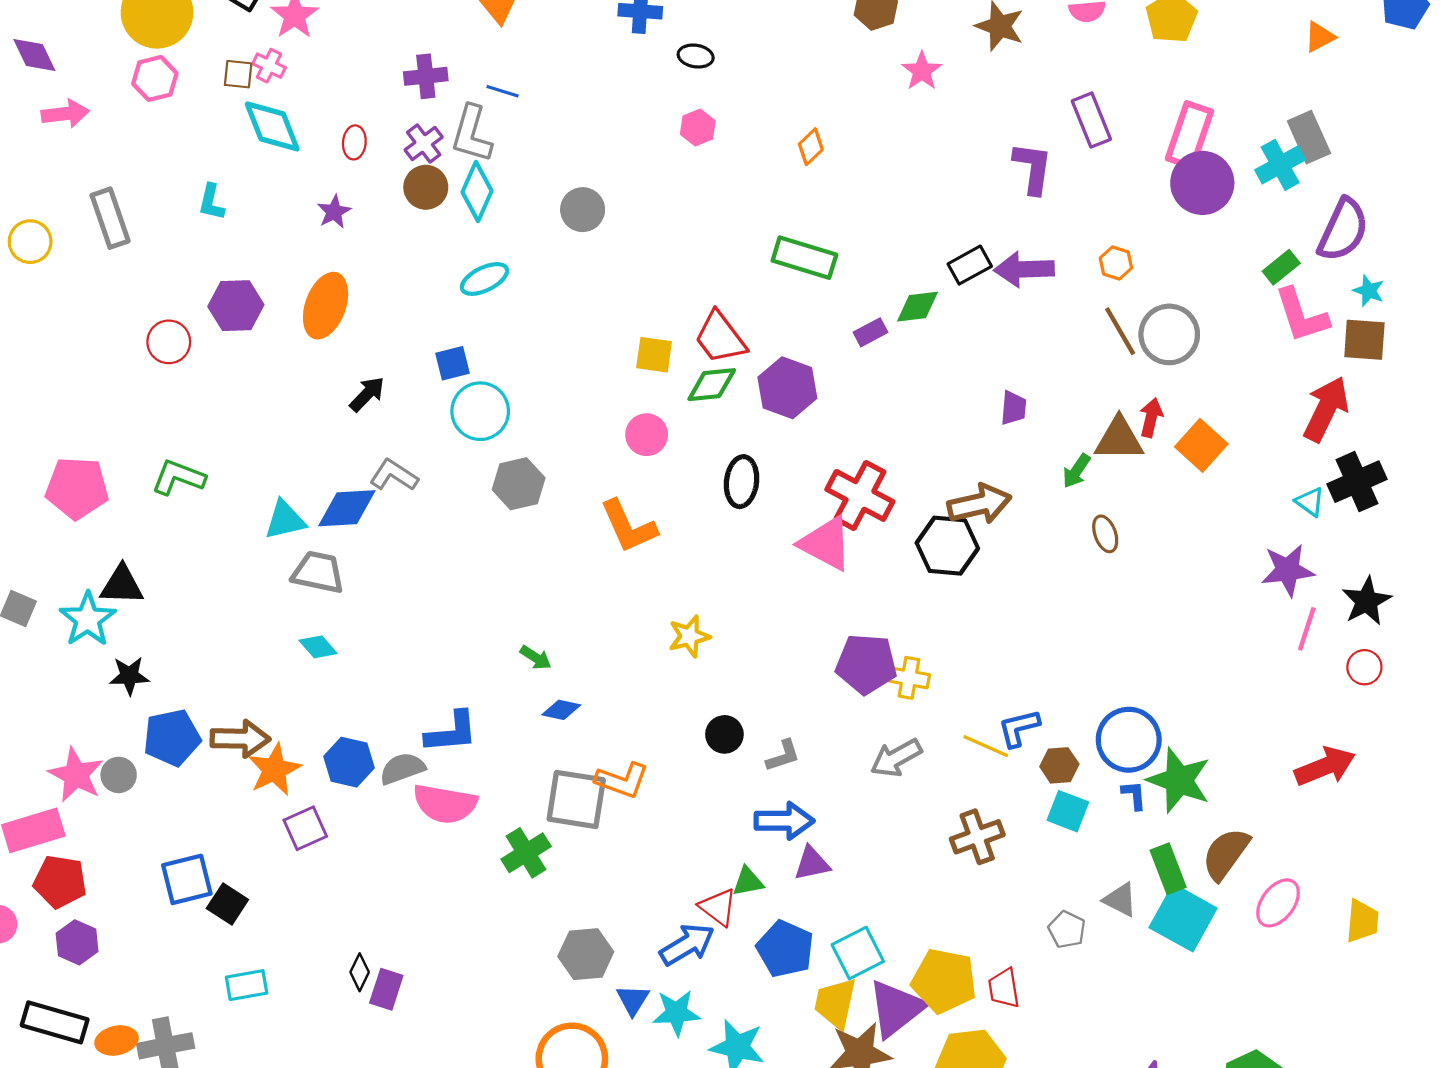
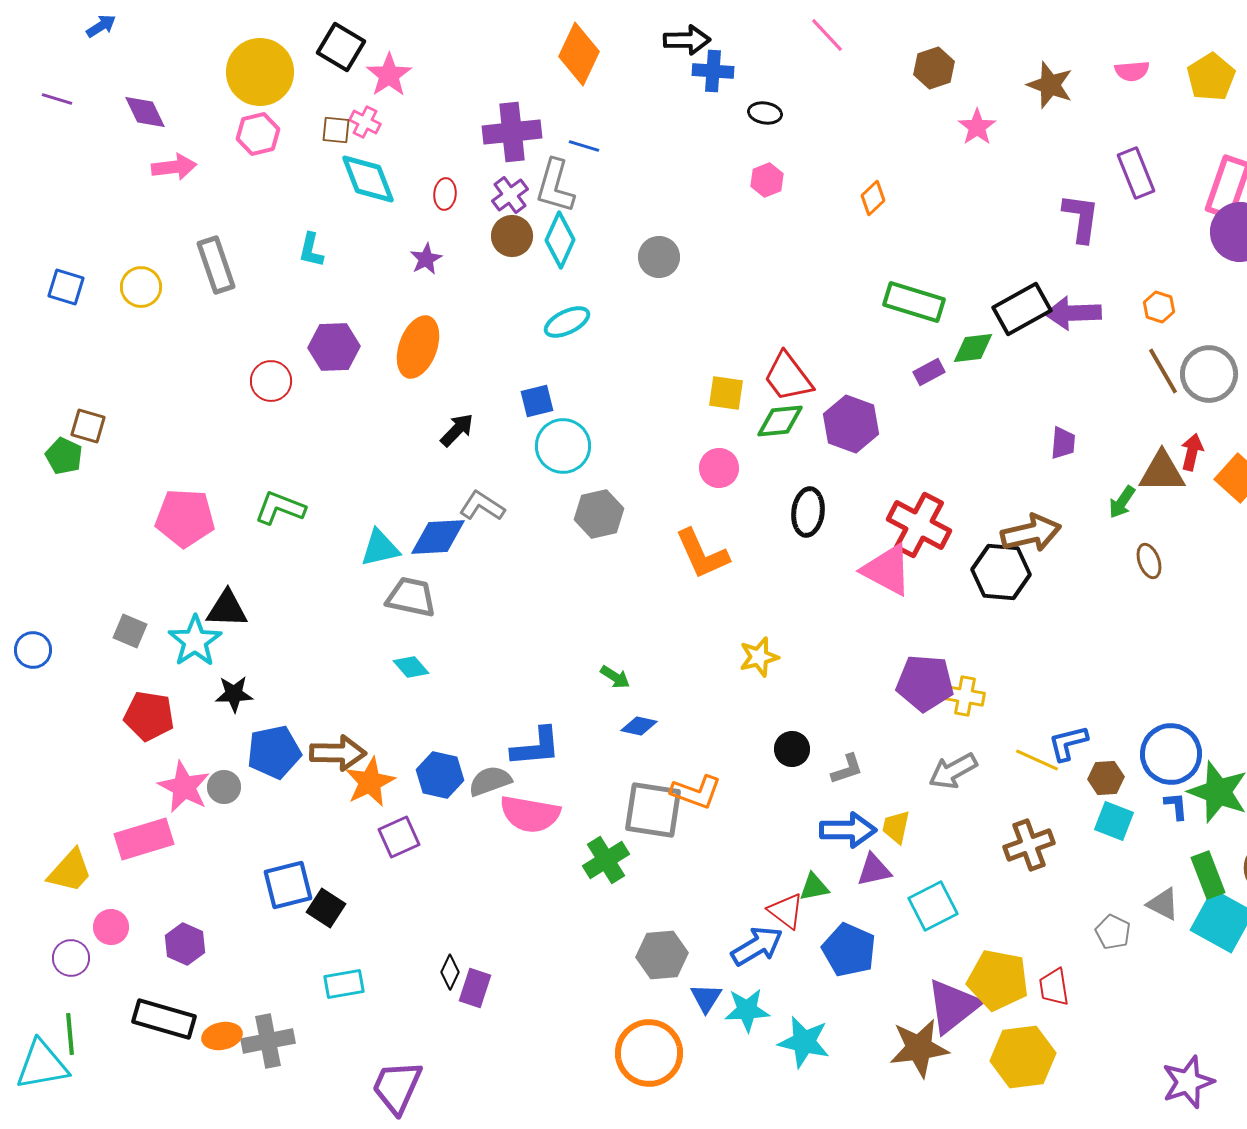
purple cross: (426, 76) -> (512, 132), size x1.4
green rectangle: (804, 258) -> (914, 302), moved
black rectangle: (970, 265) -> (1022, 309), size x1.4
red pentagon: (60, 882) -> (149, 716), moved
cyan square: (858, 953) -> (933, 906), moved
yellow trapezoid: (835, 1003) -> (896, 827), moved, size x0.7

